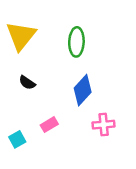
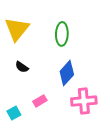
pink cross: (104, 125) -> (84, 101), size x1.4

